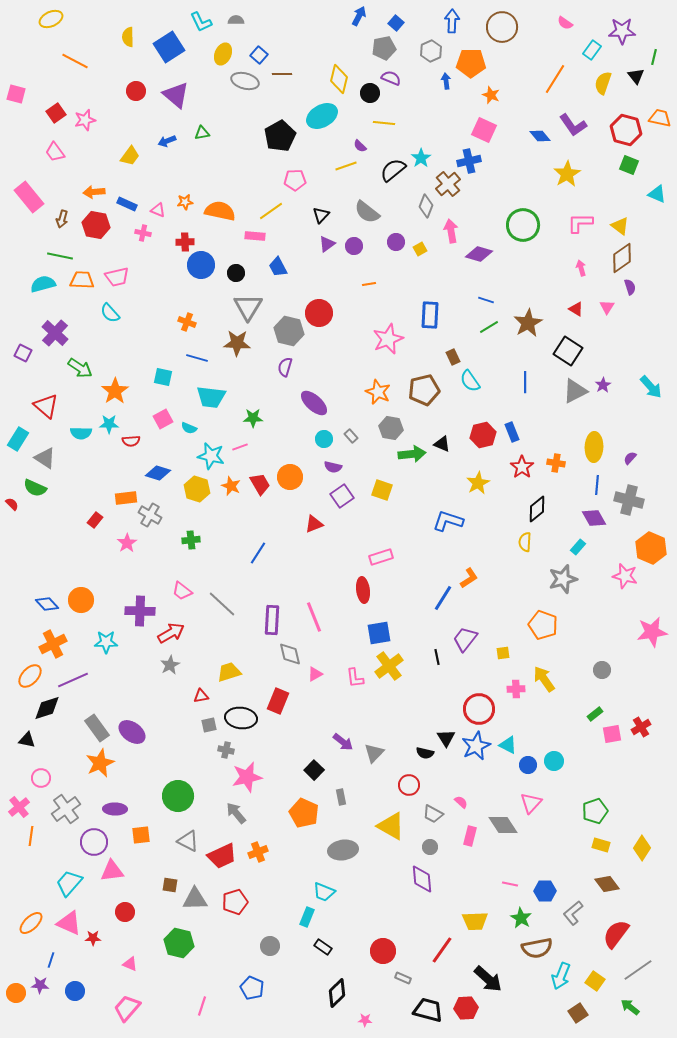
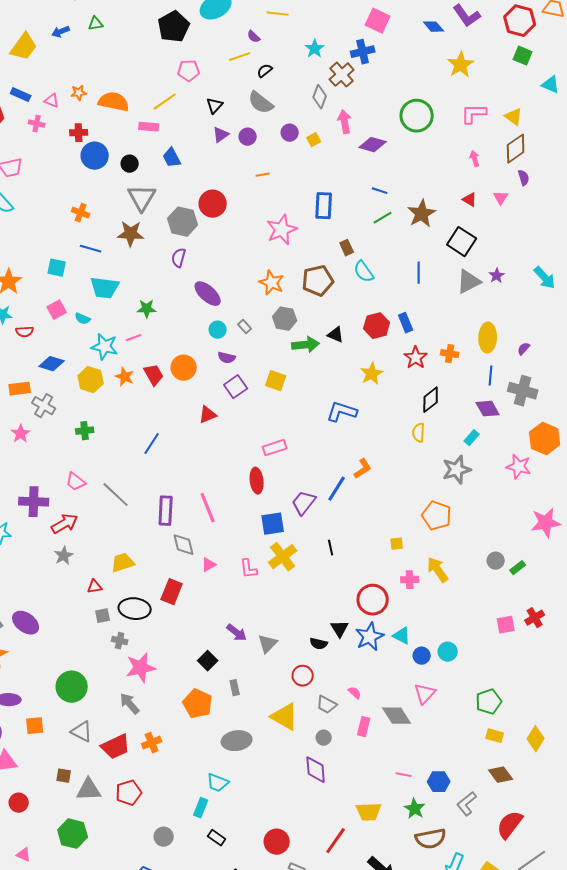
yellow trapezoid: (130, 156) -> (24, 47), size x1.4
black semicircle: (393, 170) -> (265, 71), moved, size x0.6
purple trapezoid: (465, 639) -> (304, 503), moved
green rectangle: (595, 714) -> (518, 568), moved

